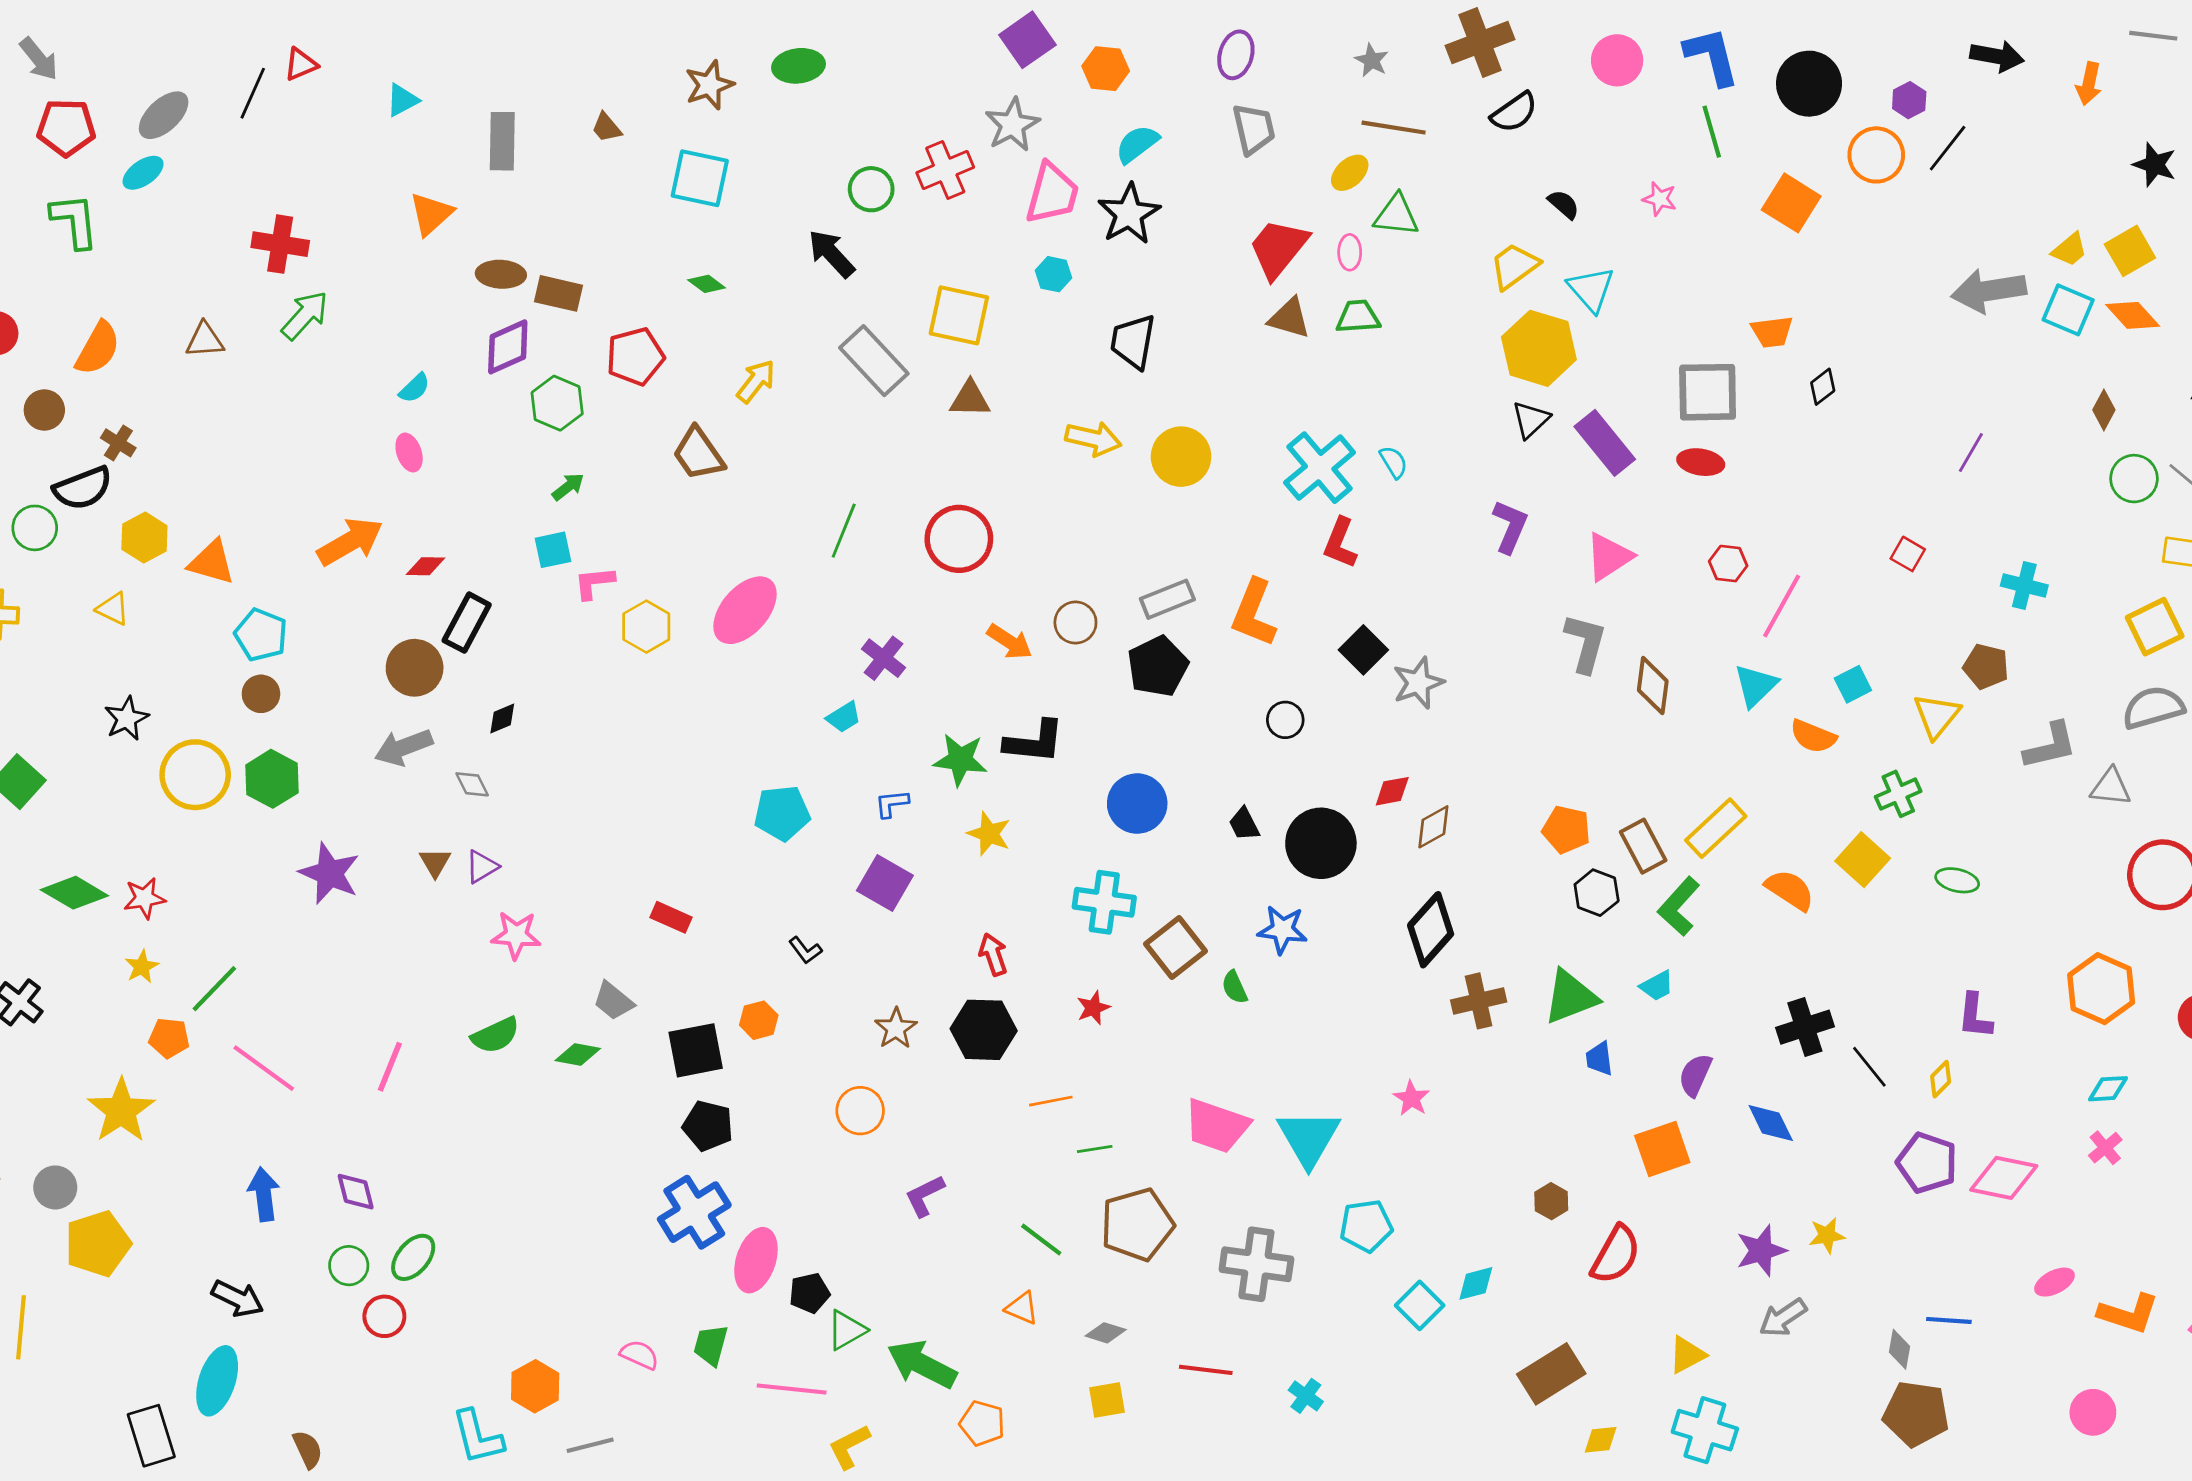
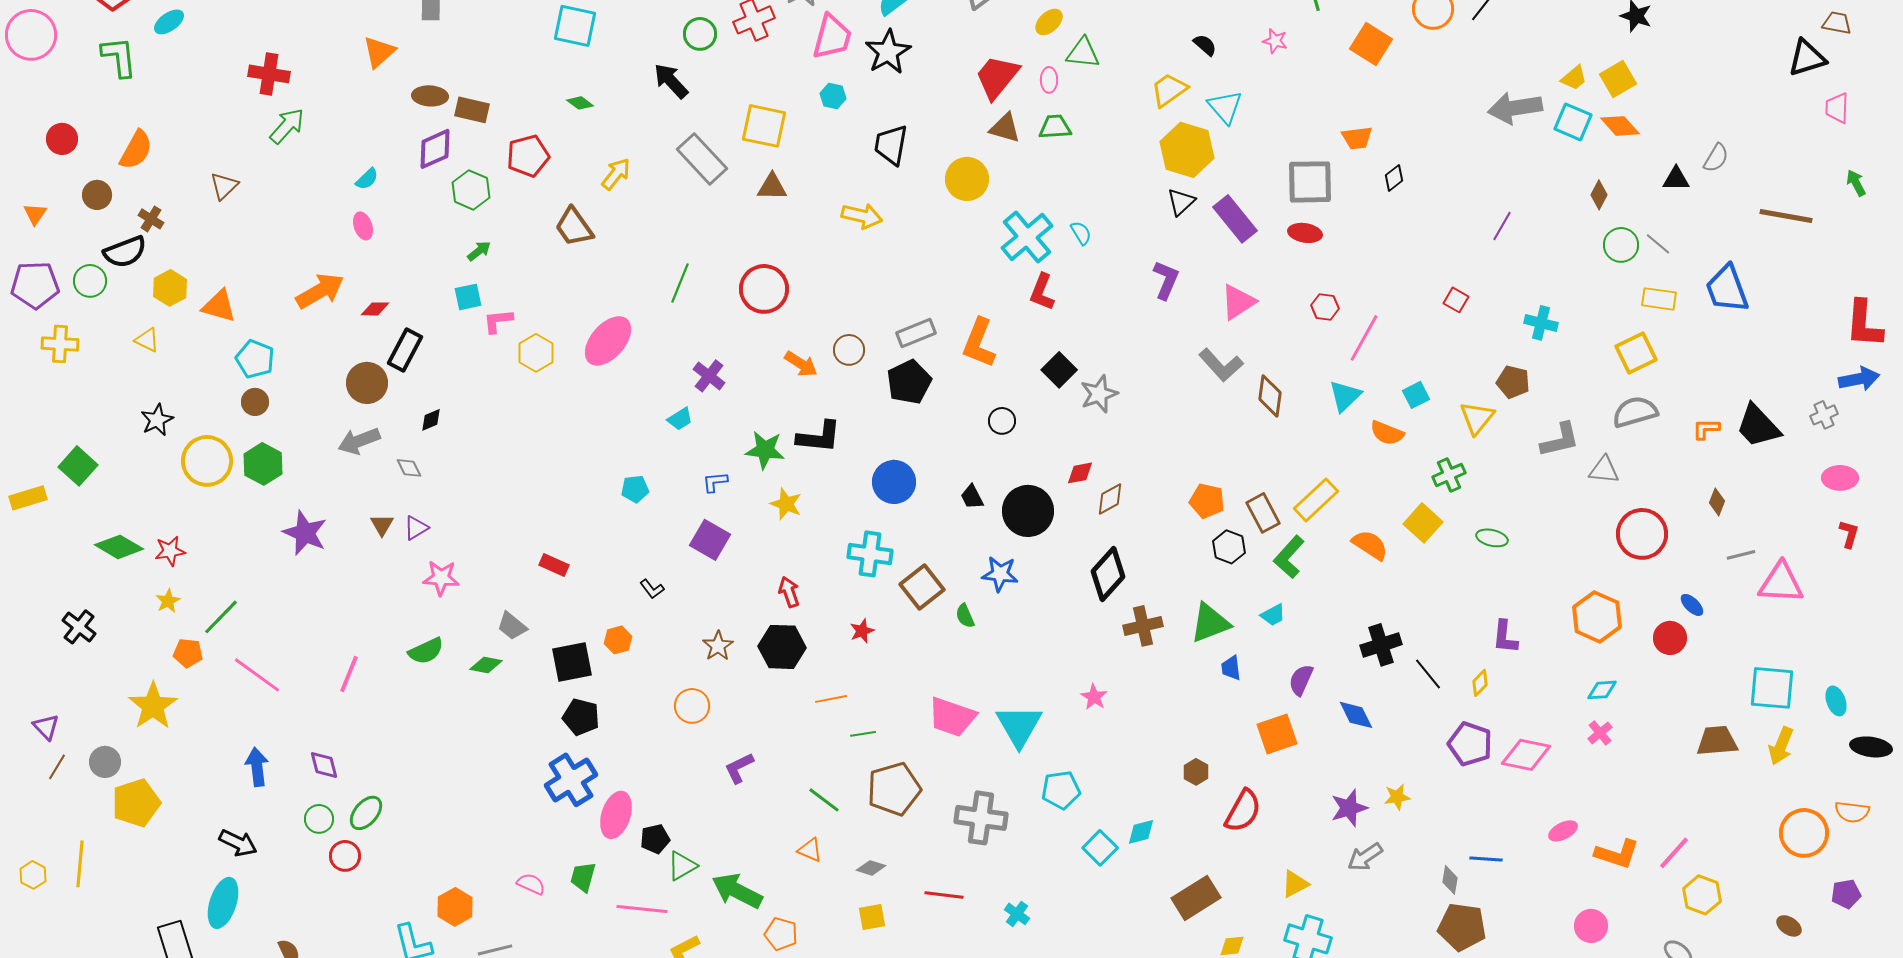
brown triangle: (205, 340) -> (224, 186), moved, turned -40
yellow circle: (1181, 457) -> (967, 179), moved
gray L-shape: (1586, 643) -> (1221, 365), turned 123
cyan pentagon: (782, 813) -> (635, 489), size x0.7

